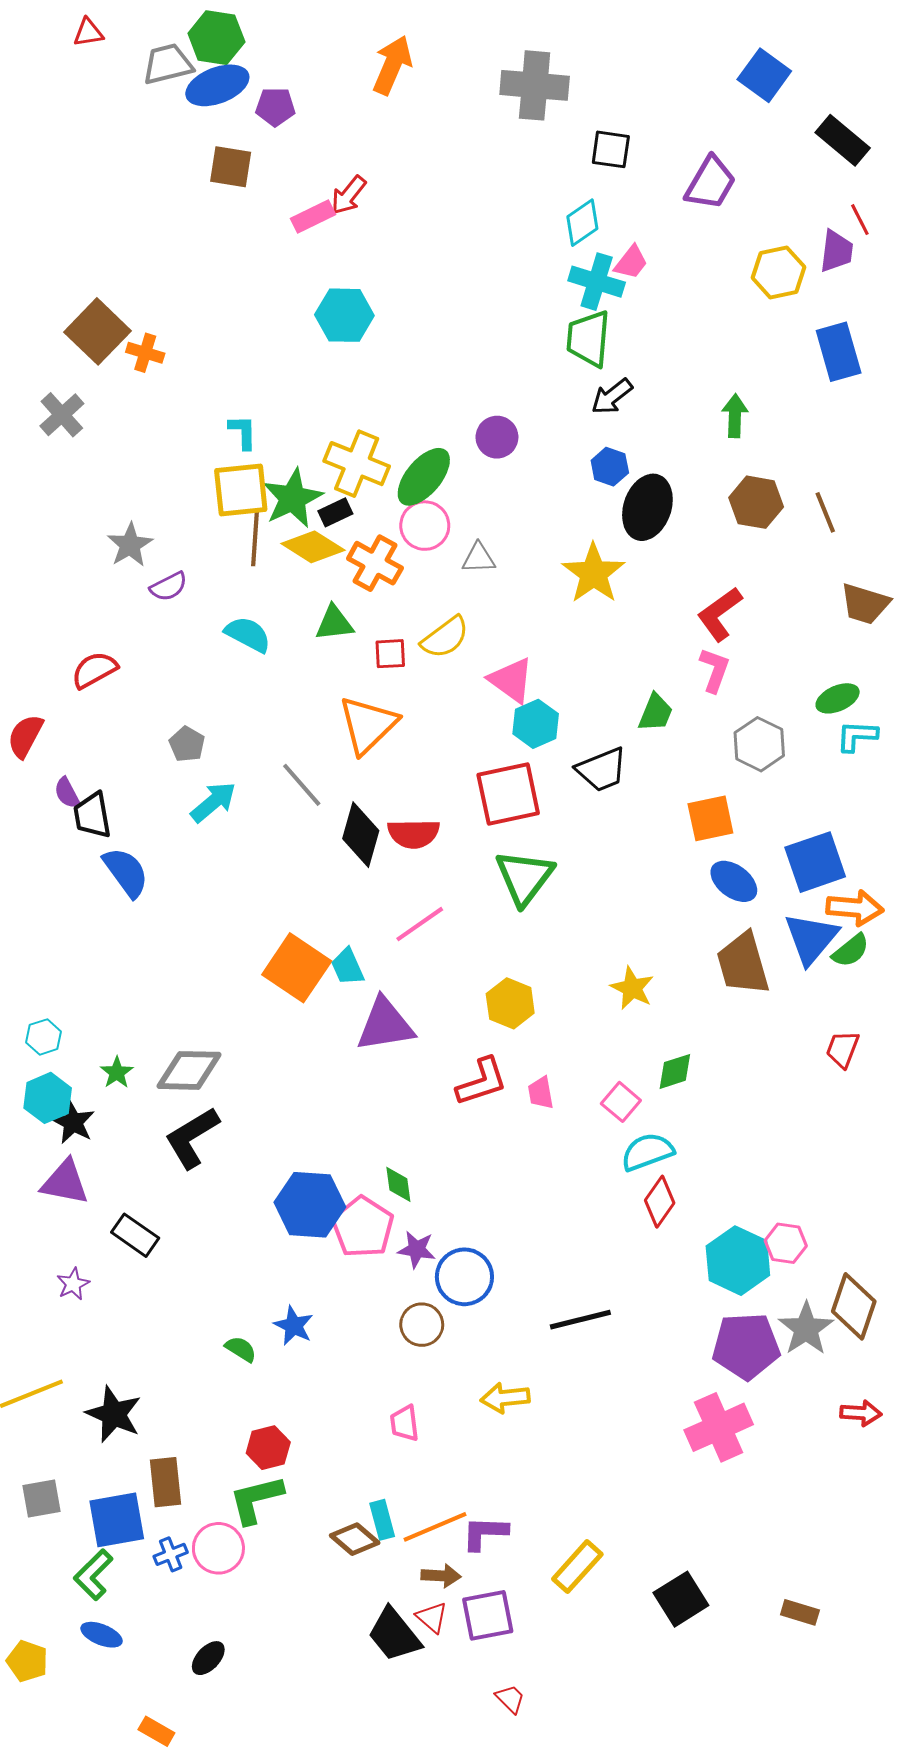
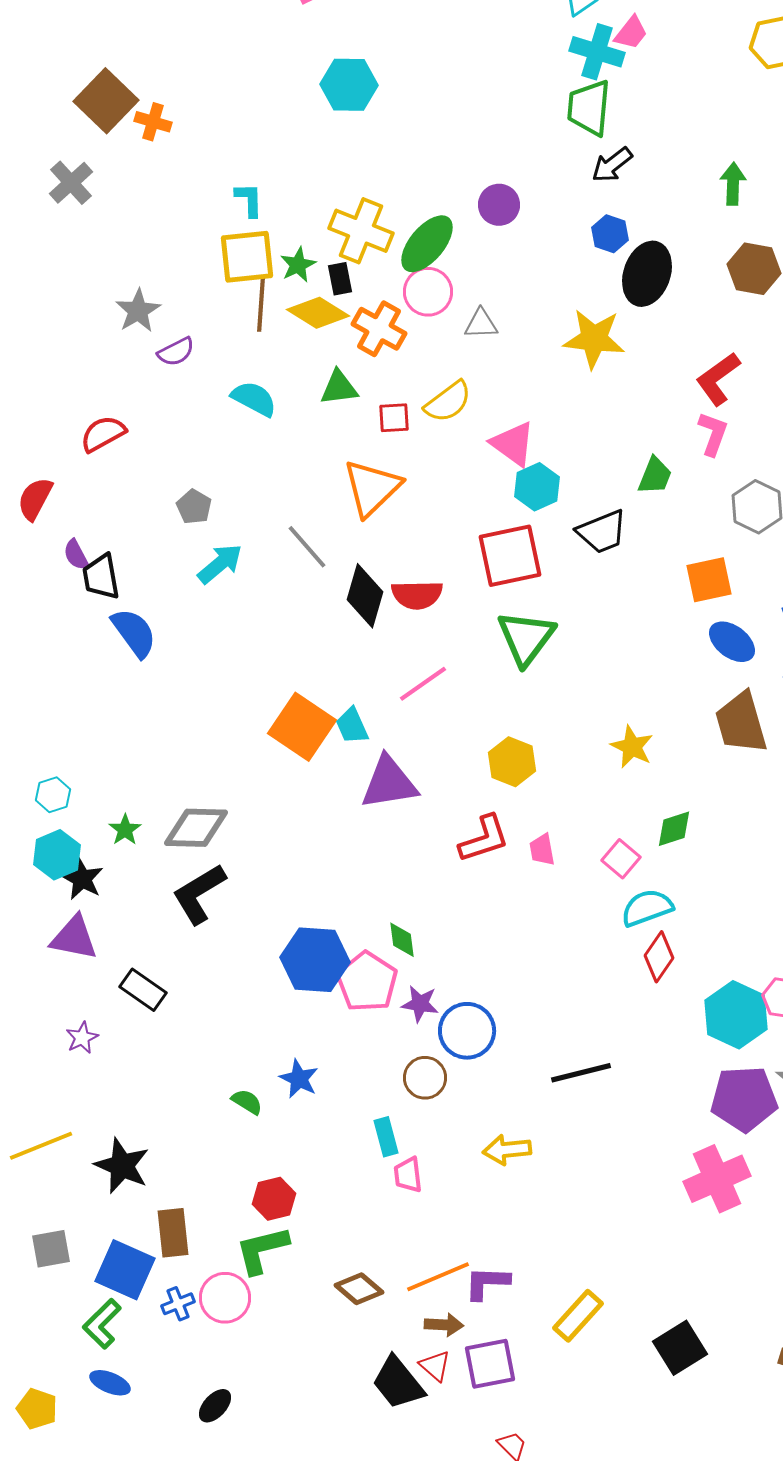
green star: (293, 498) -> (298, 265), size x0.6
black rectangle: (335, 512) -> (340, 279), turned -76
yellow star: (594, 573) -> (594, 339), turned -30
blue square: (117, 1520) -> (125, 1270), turned 34
cyan rectangle: (382, 1520) -> (386, 1137), moved

